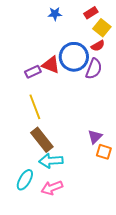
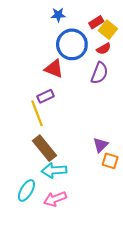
red rectangle: (91, 13) -> (96, 22), moved
blue circle: (74, 57) -> (72, 44), moved
purple rectangle: (33, 72) -> (46, 96), moved

